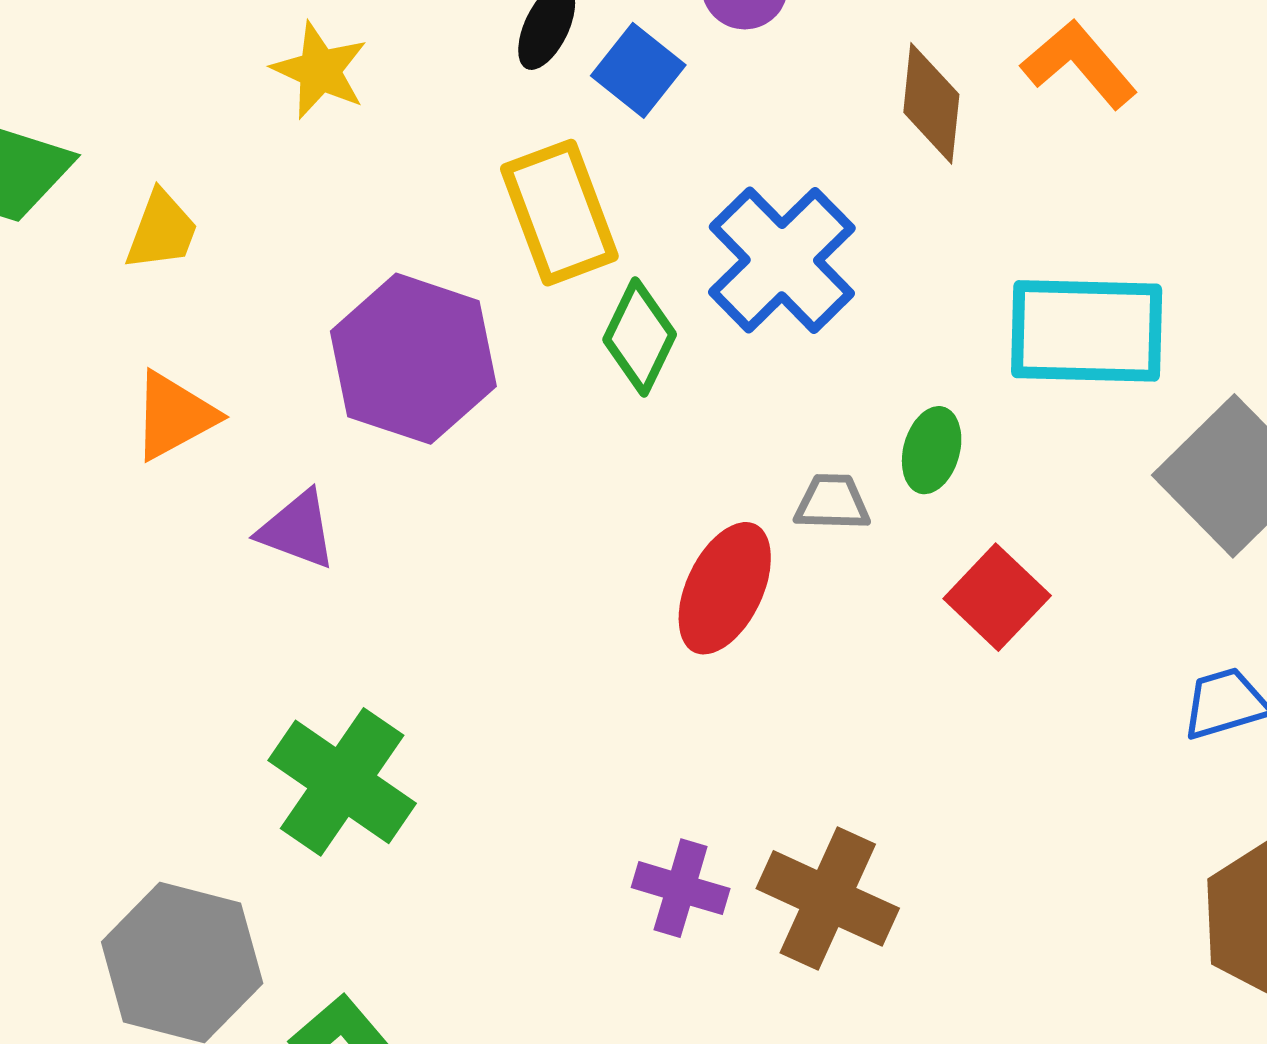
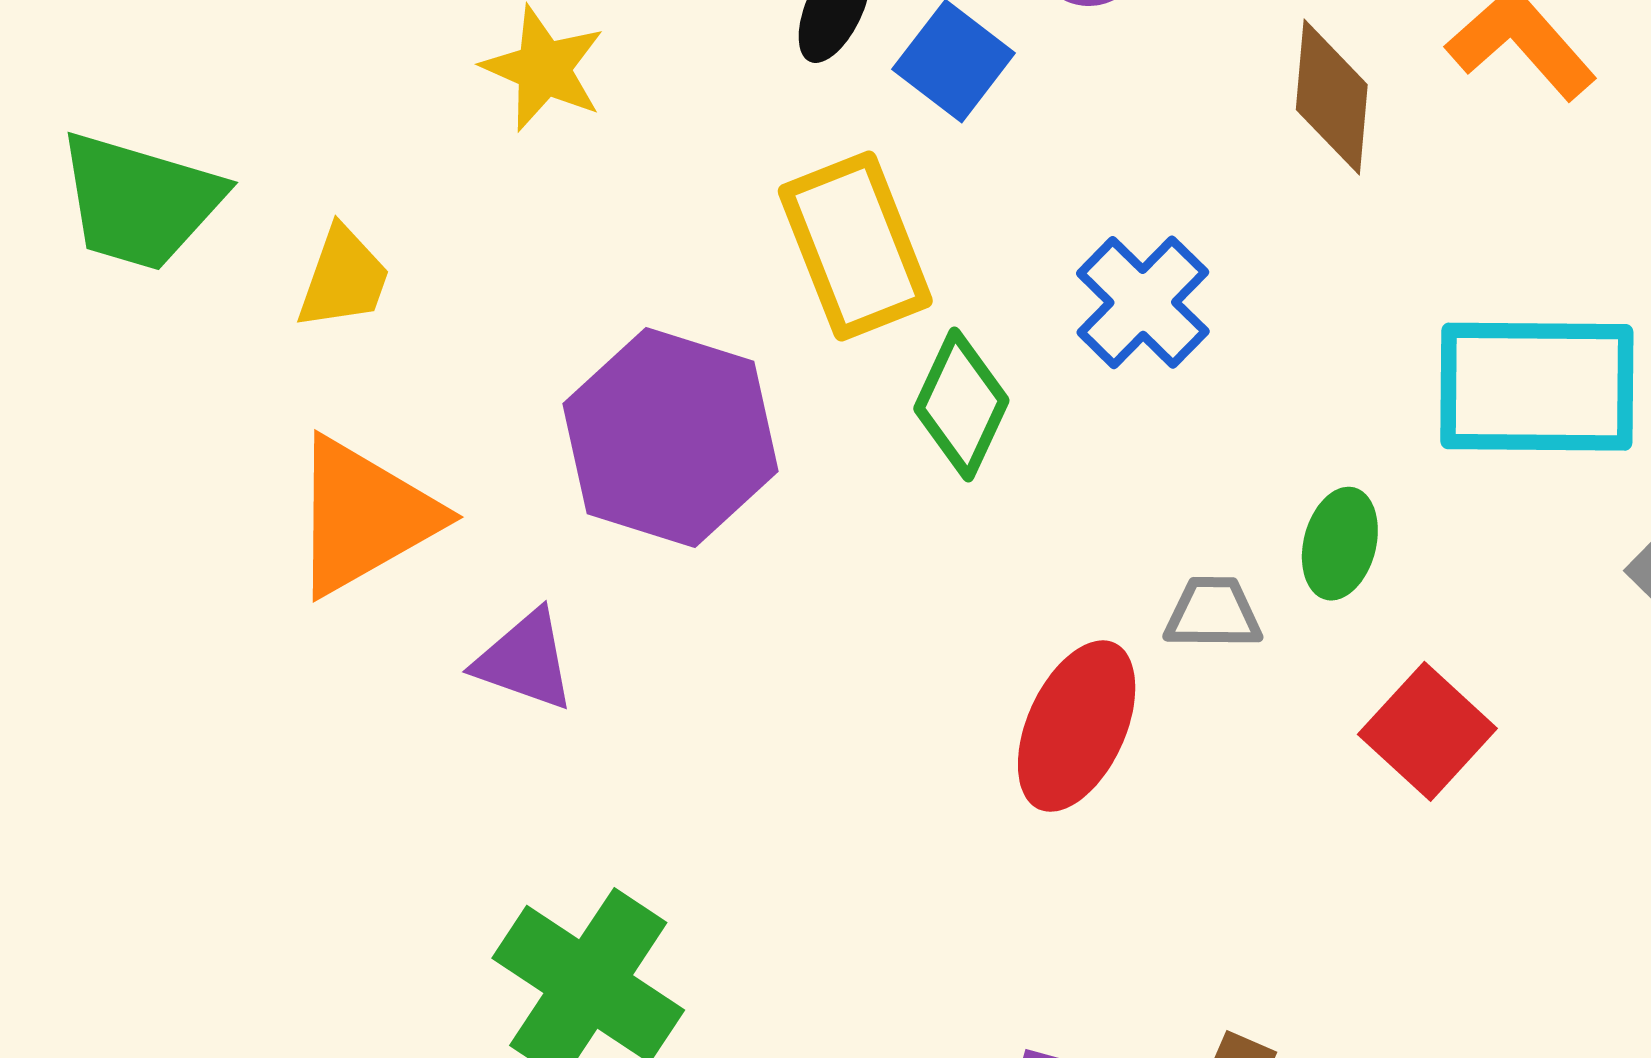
blue cross: (782, 260) -> (1143, 302), size x0.7
orange triangle: (174, 416) -> (364, 516), size x1.4

